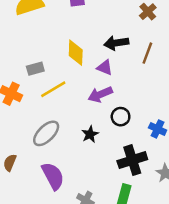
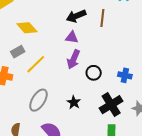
yellow diamond: (76, 53) -> (27, 28), moved, turned -30
purple arrow: (100, 94) -> (73, 59), turned -30
black star: (90, 134) -> (74, 102), moved

